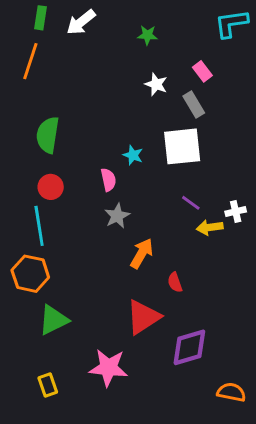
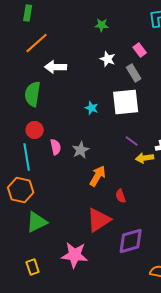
white arrow: (81, 22) -> (56, 67), moved, turned 40
orange line: (30, 61) -> (37, 43), moved, turned 30
pink semicircle: (108, 180) -> (56, 147), moved

